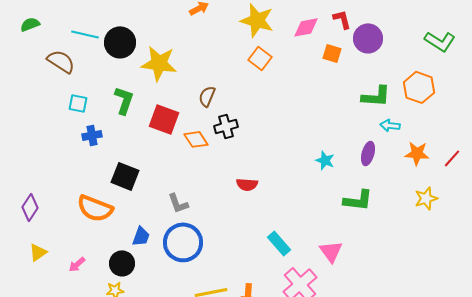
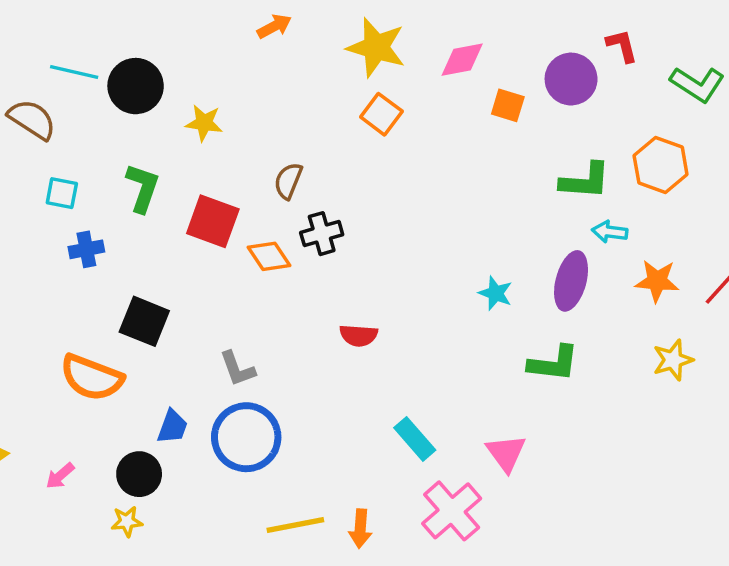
red L-shape: (342, 19) -> (622, 46), moved
yellow star: (159, 63) -> (204, 123), size x0.6
purple ellipse: (368, 153) -> (571, 281), size x1.4

